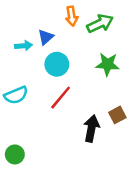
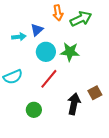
green star: (107, 64) -> (70, 52), moved
green circle: (15, 154) -> (34, 110), moved

